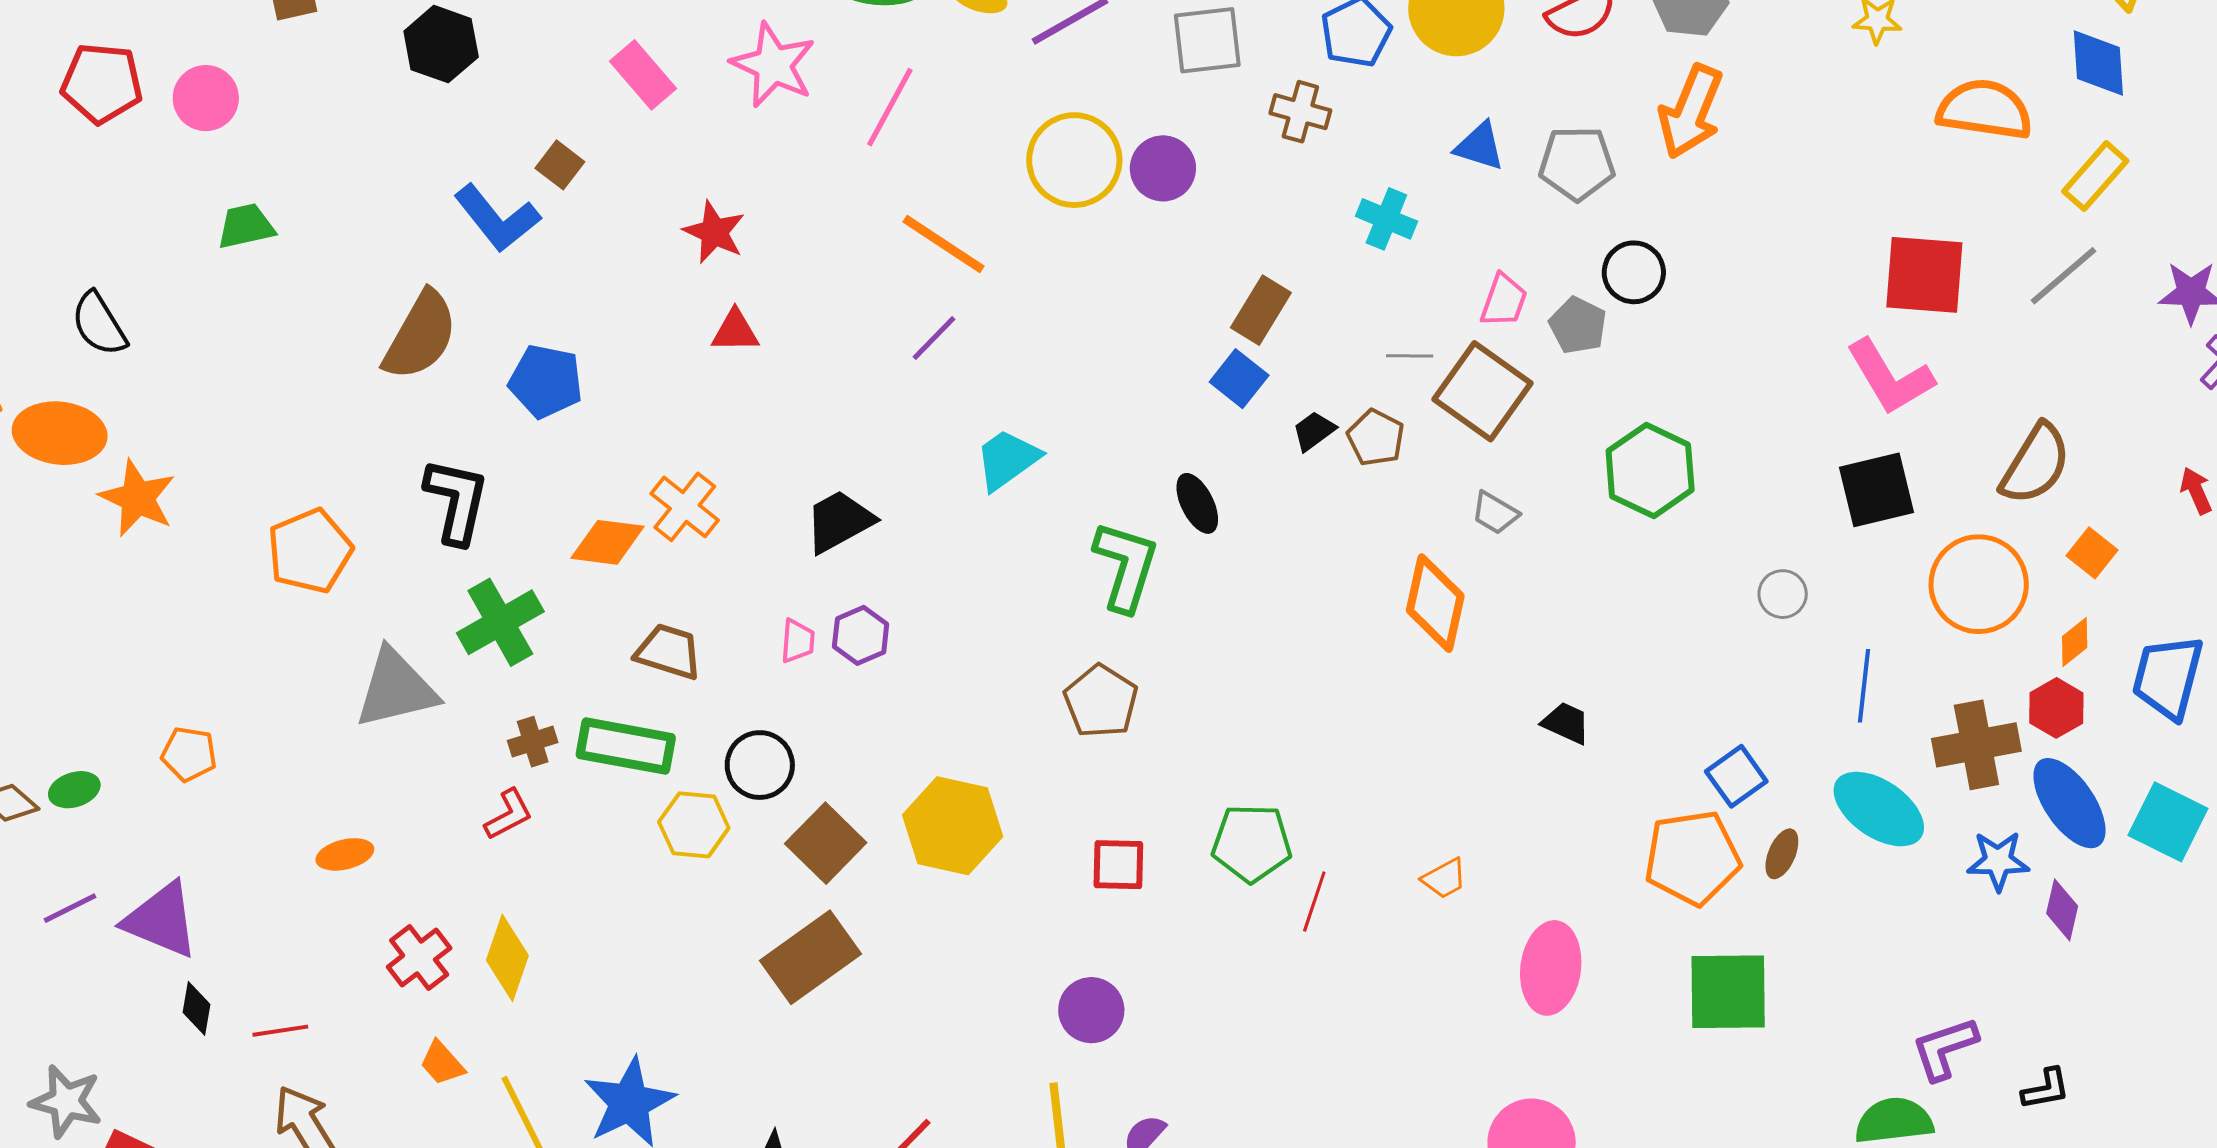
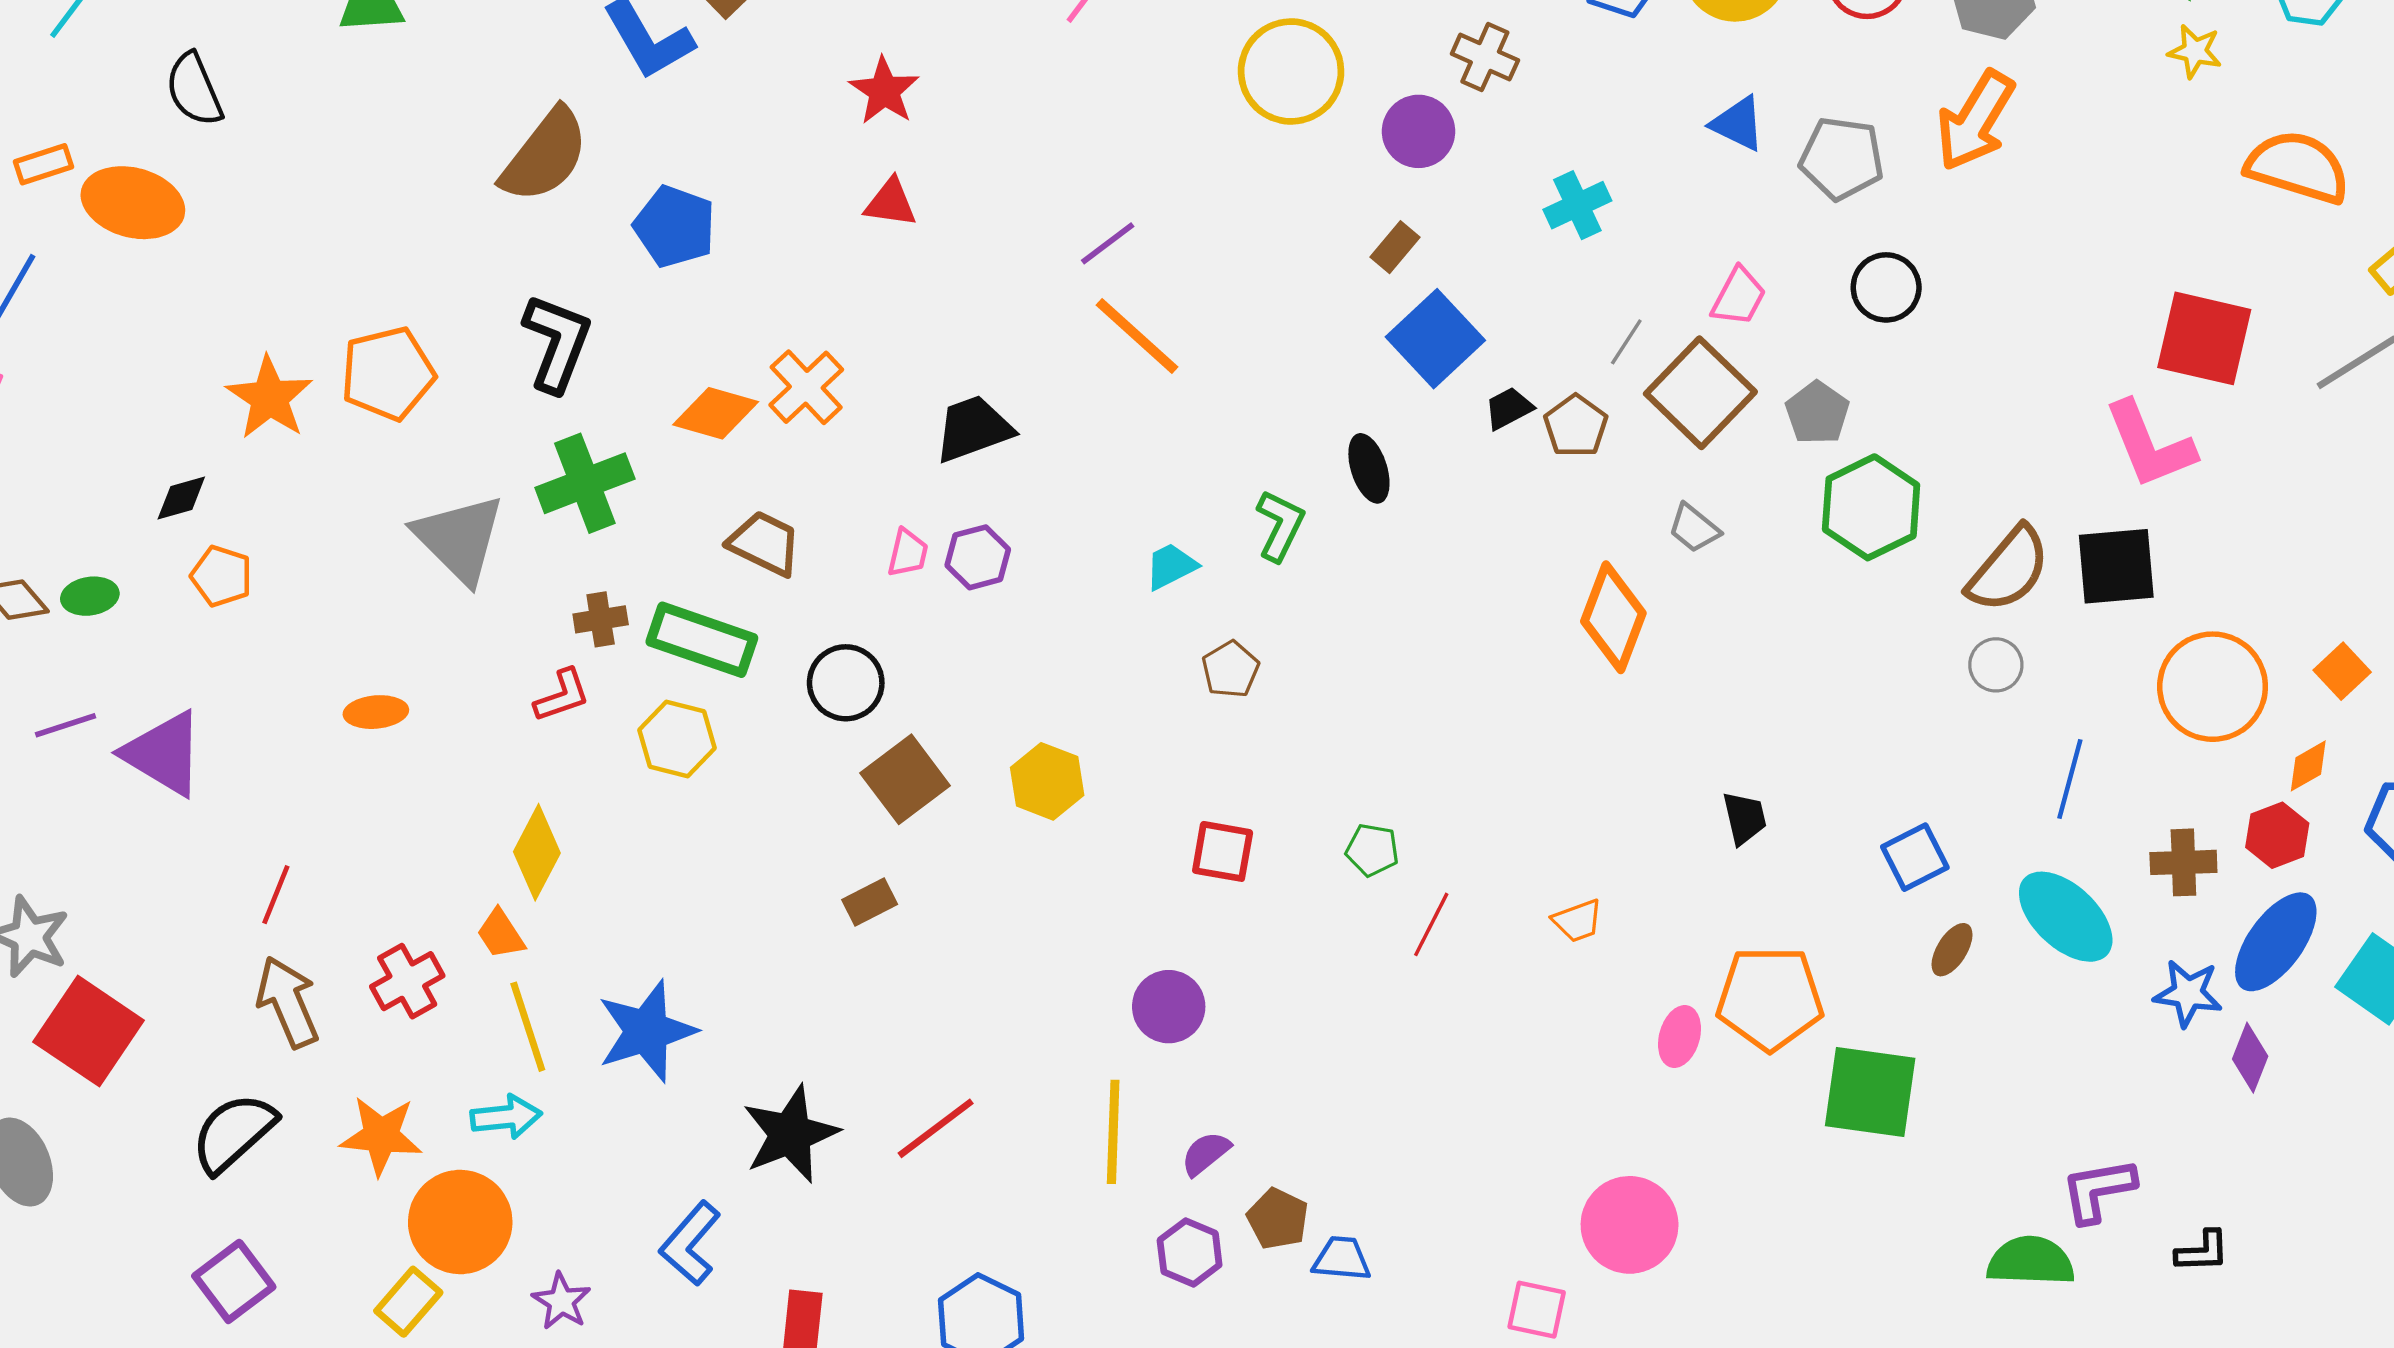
brown cross: (1300, 112) -> (1485, 57), moved
purple circle: (1163, 168) -> (1419, 131), moved
cyan cross: (1386, 219) -> (1577, 205), moved, turned 34
orange line: (943, 244) -> (1137, 336), moved
brown rectangle: (1261, 310) -> (1395, 247), moved, size x0.7
gray pentagon: (1578, 325) -> (1817, 413), moved
gray line: (1410, 356) -> (1626, 342), turned -66
blue square: (1239, 379) -> (1435, 339), size x1.5
cyan trapezoid: (1007, 459) -> (1171, 566), moved, size x0.7
brown semicircle: (2035, 464) -> (2009, 569), moved
orange star: (138, 498) -> (269, 398), moved
green L-shape: (1126, 566) -> (1280, 525), size x0.7
gray triangle: (396, 689) -> (459, 539), turned 50
brown pentagon: (1101, 701) -> (1230, 669), size x0.7
black trapezoid: (1566, 723) -> (1744, 818), moved, turned 44
brown cross: (1976, 745) -> (2183, 862), size x0.7
blue ellipse: (2069, 803) -> (2276, 942), turned 62
yellow hexagon: (694, 825) -> (677, 739), moved
yellow hexagon: (953, 826) -> (1047, 781), size x0.7
green pentagon: (1252, 843) -> (1372, 850), size x0.6
orange pentagon: (1692, 858) -> (1770, 998), moved
brown rectangle: (811, 957) -> (870, 902), size x0.5
red cross: (419, 958) -> (407, 981), moved
pink ellipse: (1551, 968) -> (1680, 1037), size x0.6
black diamond: (196, 1008) -> (181, 498), moved, turned 56
red line: (280, 1031) -> (276, 895), turned -68
orange trapezoid: (442, 1063) -> (501, 934), moved

